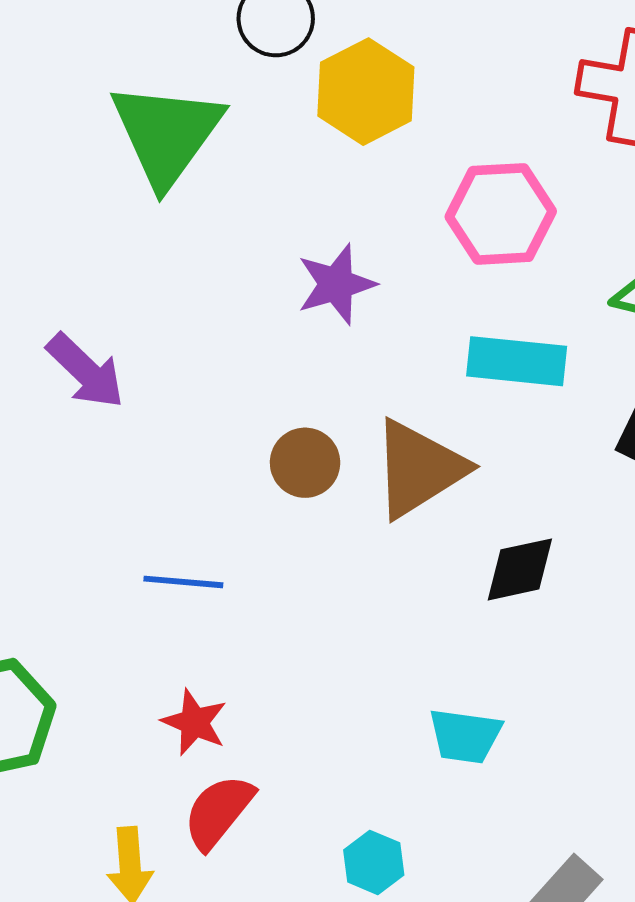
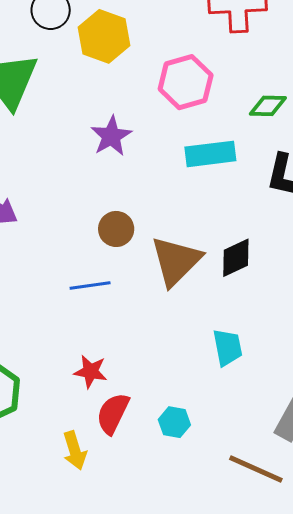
brown triangle: (419, 469) -> (176, 261), moved
blue line: (183, 582) -> (90, 285), moved
cyan trapezoid: (465, 736) -> (227, 347), turned -96
cyan hexagon: (374, 862) -> (174, 422), moved

